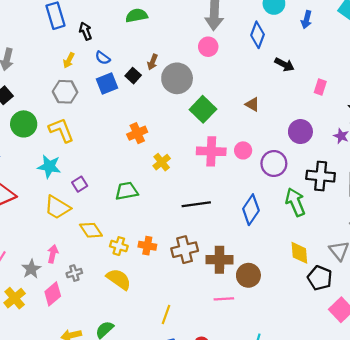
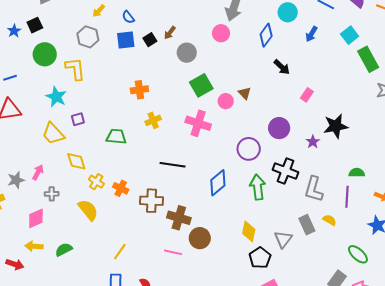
gray circle: (177, 78) -> (187, 53), size x0.7
pink circle: (243, 150) -> (226, 101), moved
pink diamond: (53, 294) -> (36, 218), moved

